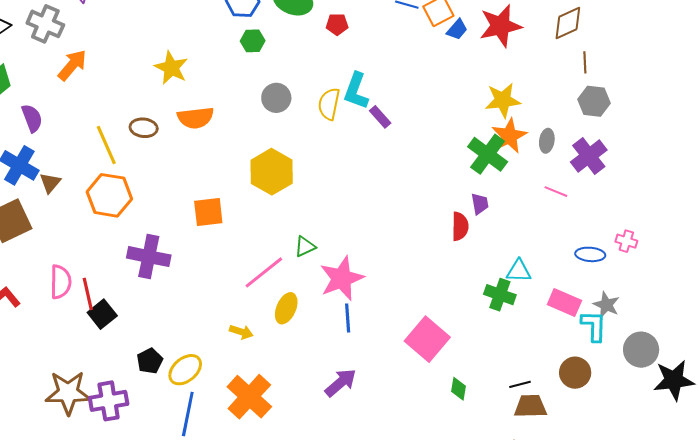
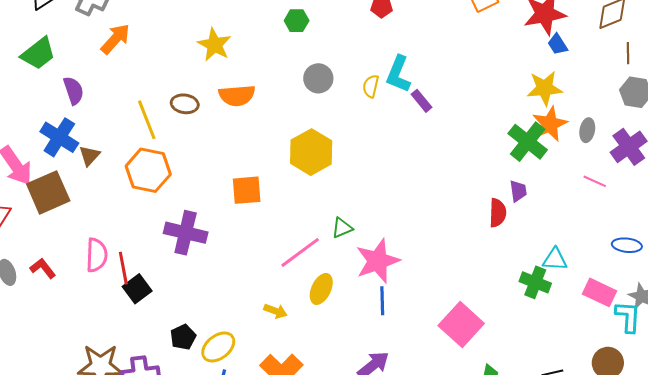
blue trapezoid: (457, 30) -> (557, 44), moved, turned 105
yellow semicircle: (329, 104) -> (371, 86), size x0.7

